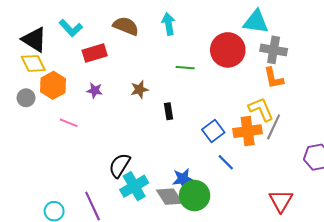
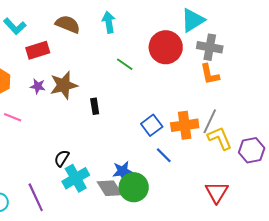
cyan triangle: (256, 22) -> (193, 20), turned -40
green line: (185, 68) -> (125, 64), turned 30
brown star: (139, 89) -> (64, 85), moved, size x1.6
yellow L-shape: (261, 109) -> (220, 138), moved
black rectangle: (169, 111) -> (95, 106), moved
black semicircle: (120, 165) -> (62, 158), size x0.7

